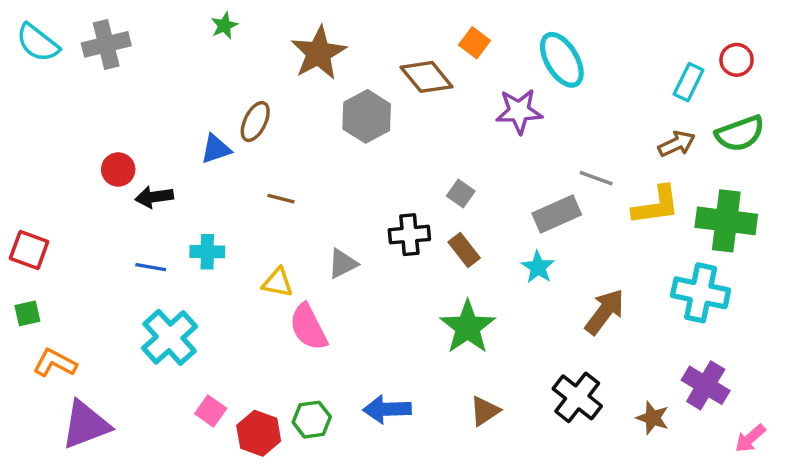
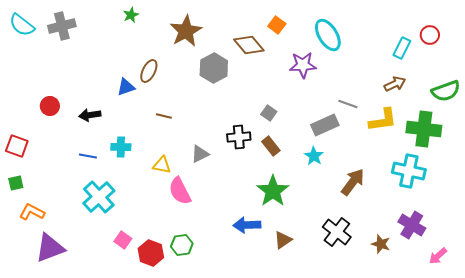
green semicircle: (740, 134) -> (446, 91), moved
red circle: (118, 169) -> (50, 106), moved
blue arrow: (387, 409) -> (247, 225), moved

